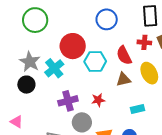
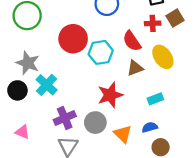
cyan cross: (54, 68) -> (47, 85), moved
black circle: (26, 85) -> (17, 90), moved
red star: (98, 100) -> (110, 95), size x1.6
purple cross: (68, 101) -> (65, 118), moved

